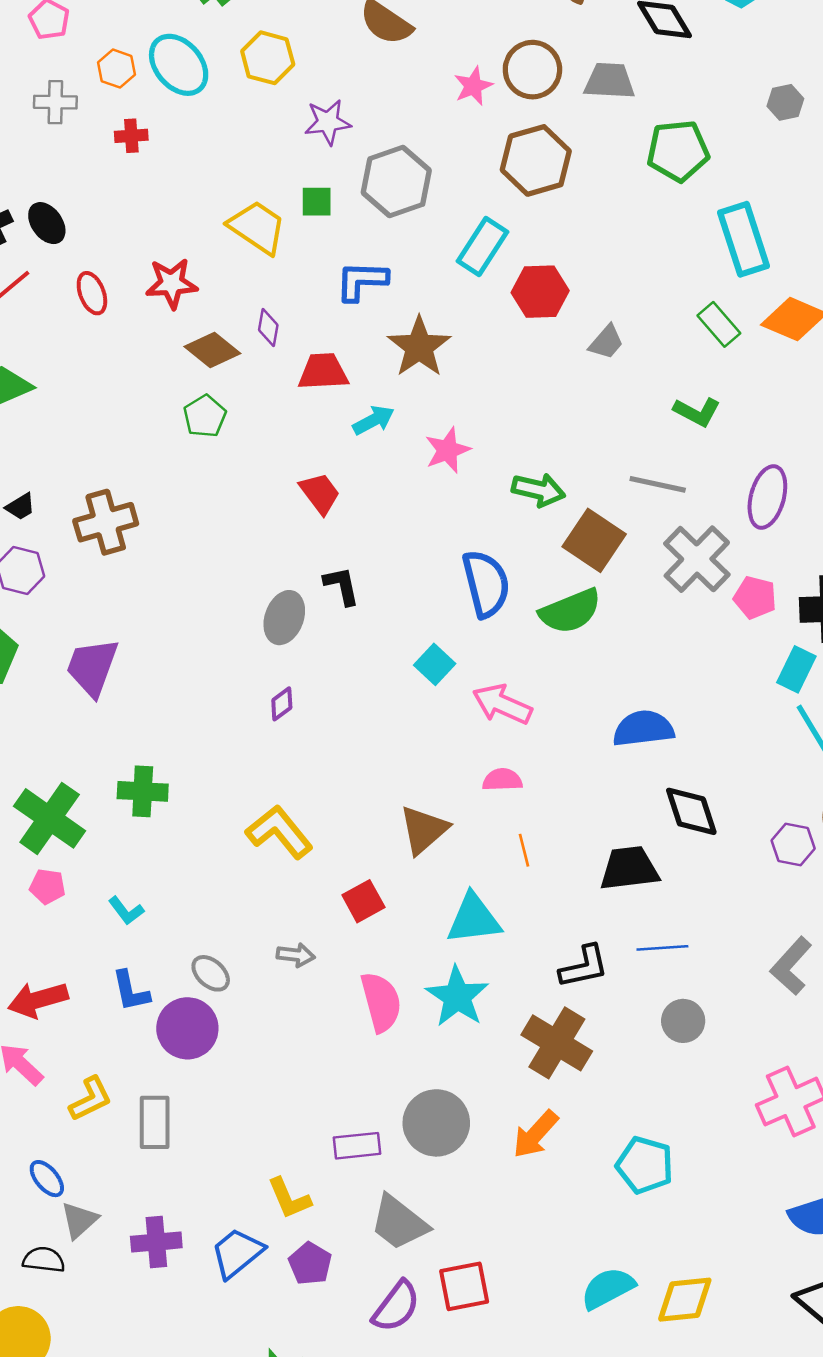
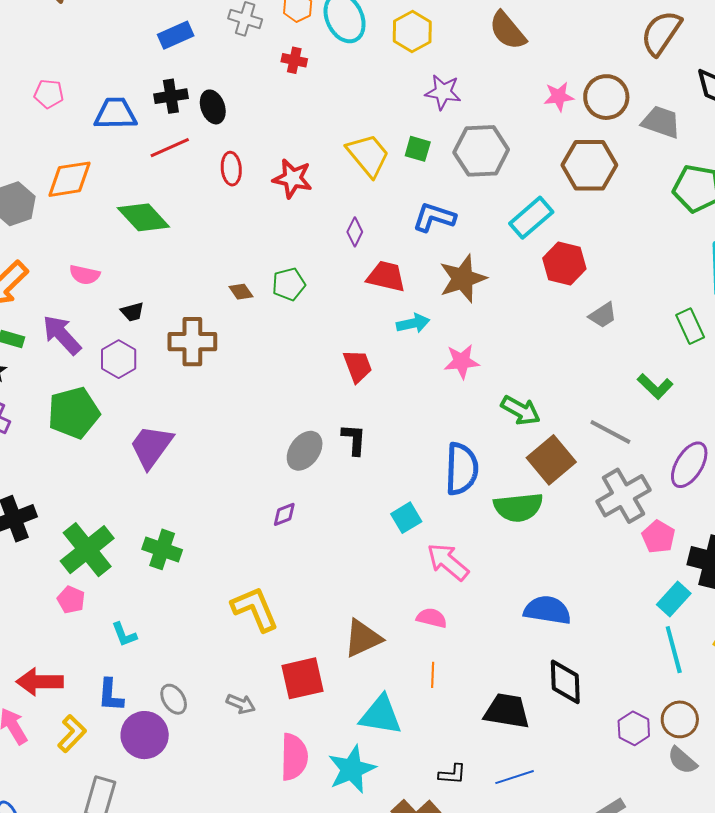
brown diamond: (212, 350) -> (241, 292), moved, size x0.6
red square: (363, 901) -> (303, 678), size x1.4
blue line: (662, 948) -> (515, 777), turned -30
black L-shape: (584, 967) -> (452, 774), size x0.7
yellow L-shape: (90, 1099) -> (72, 734), moved, turned -36

